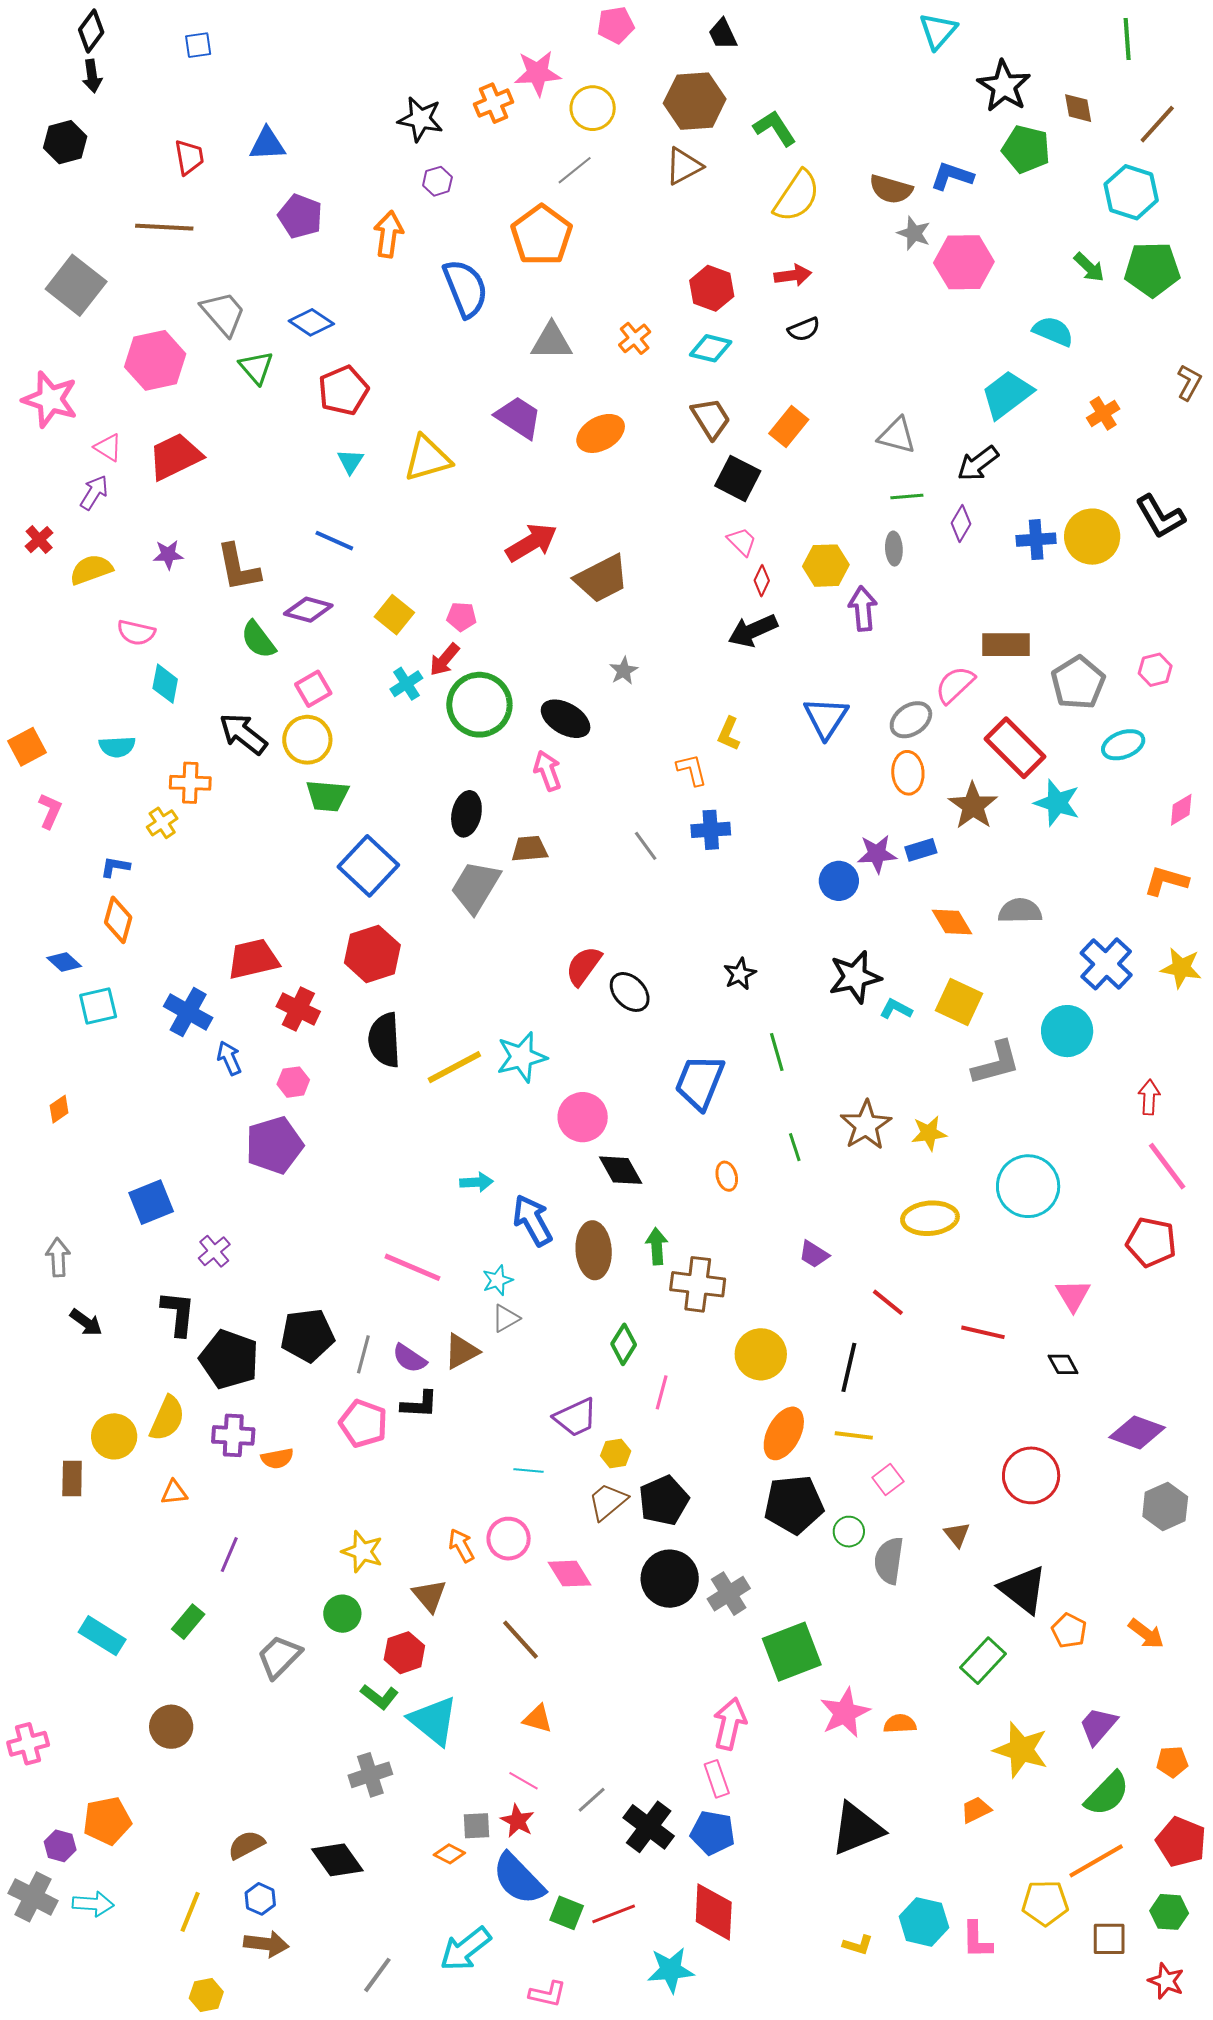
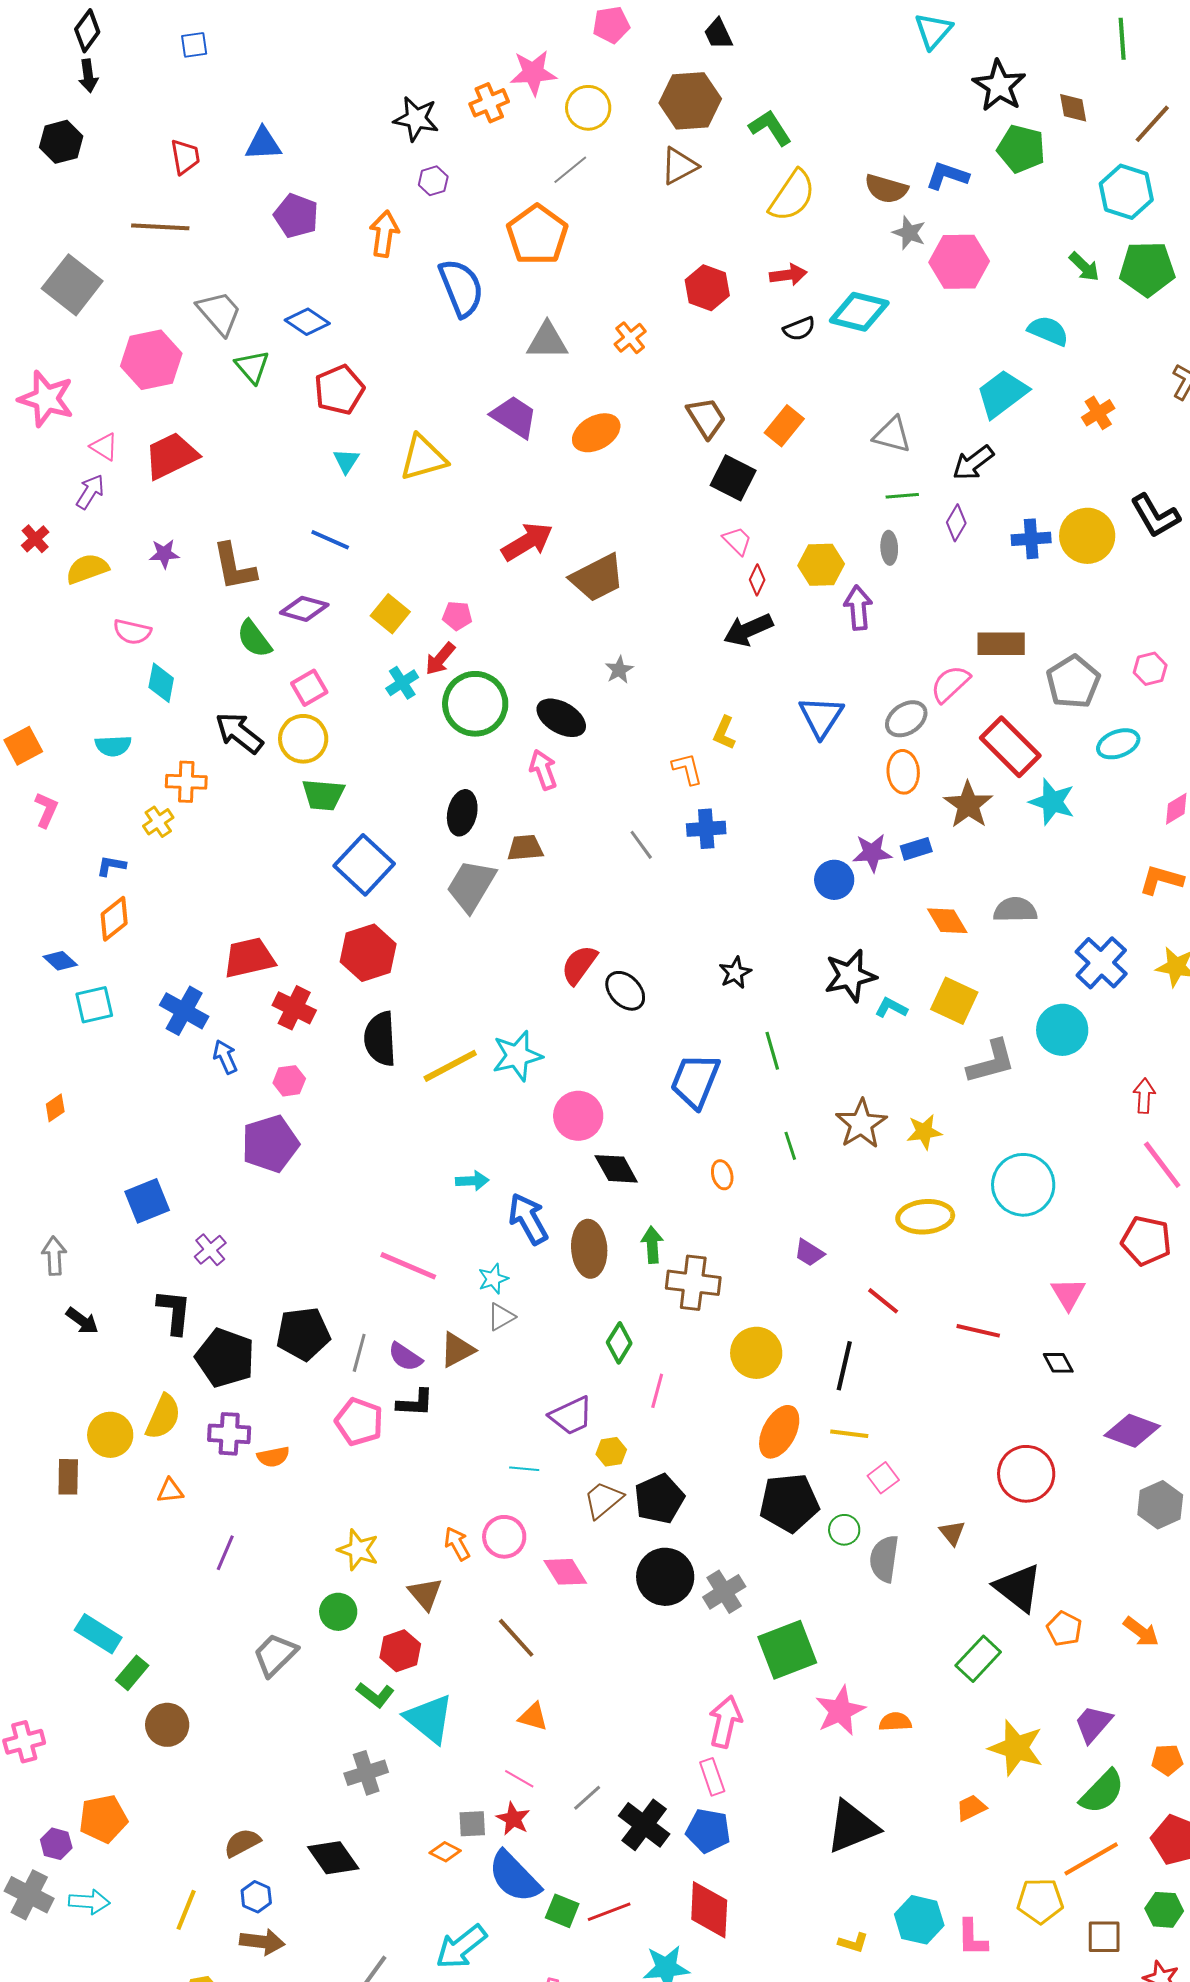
cyan diamond: (711, 348) -> (859, 312), moved, size x1.4
orange diamond: (118, 920) -> (114, 919), turned 36
green rectangle: (188, 1622) -> (132, 1673), moved

